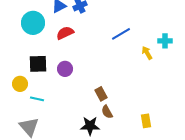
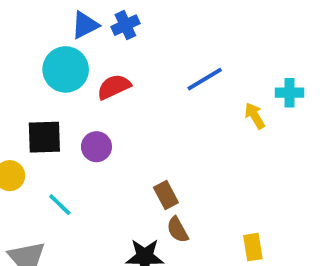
cyan circle: (33, 23) -> (66, 69), moved
red semicircle: (65, 33) -> (114, 87), moved
cyan line: (37, 99) -> (60, 205), moved, turned 32

